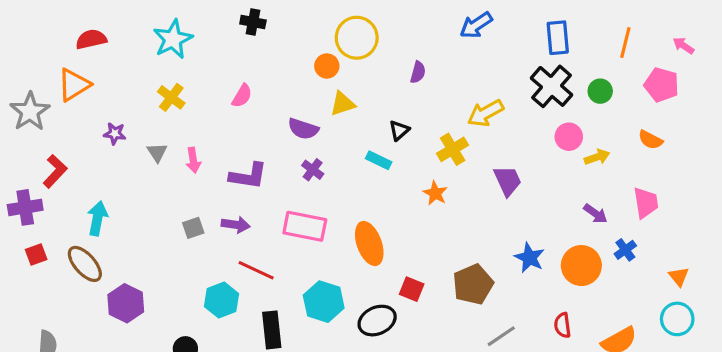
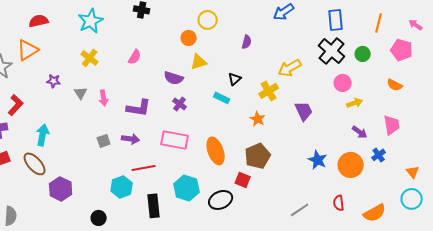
yellow circle: (357, 38) -> (208, 20), size x0.7
yellow arrow: (597, 157) -> (355, 103), moved
red line: (256, 270) -> (144, 168), turned -35
brown pentagon: (473, 284) -> (258, 156), moved

